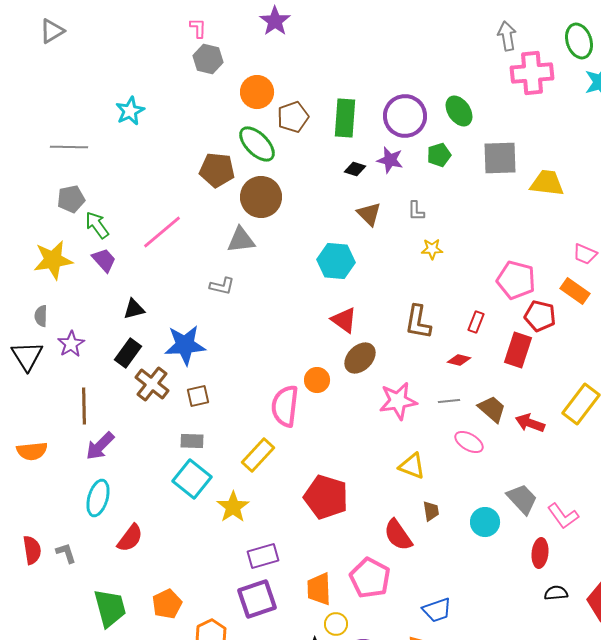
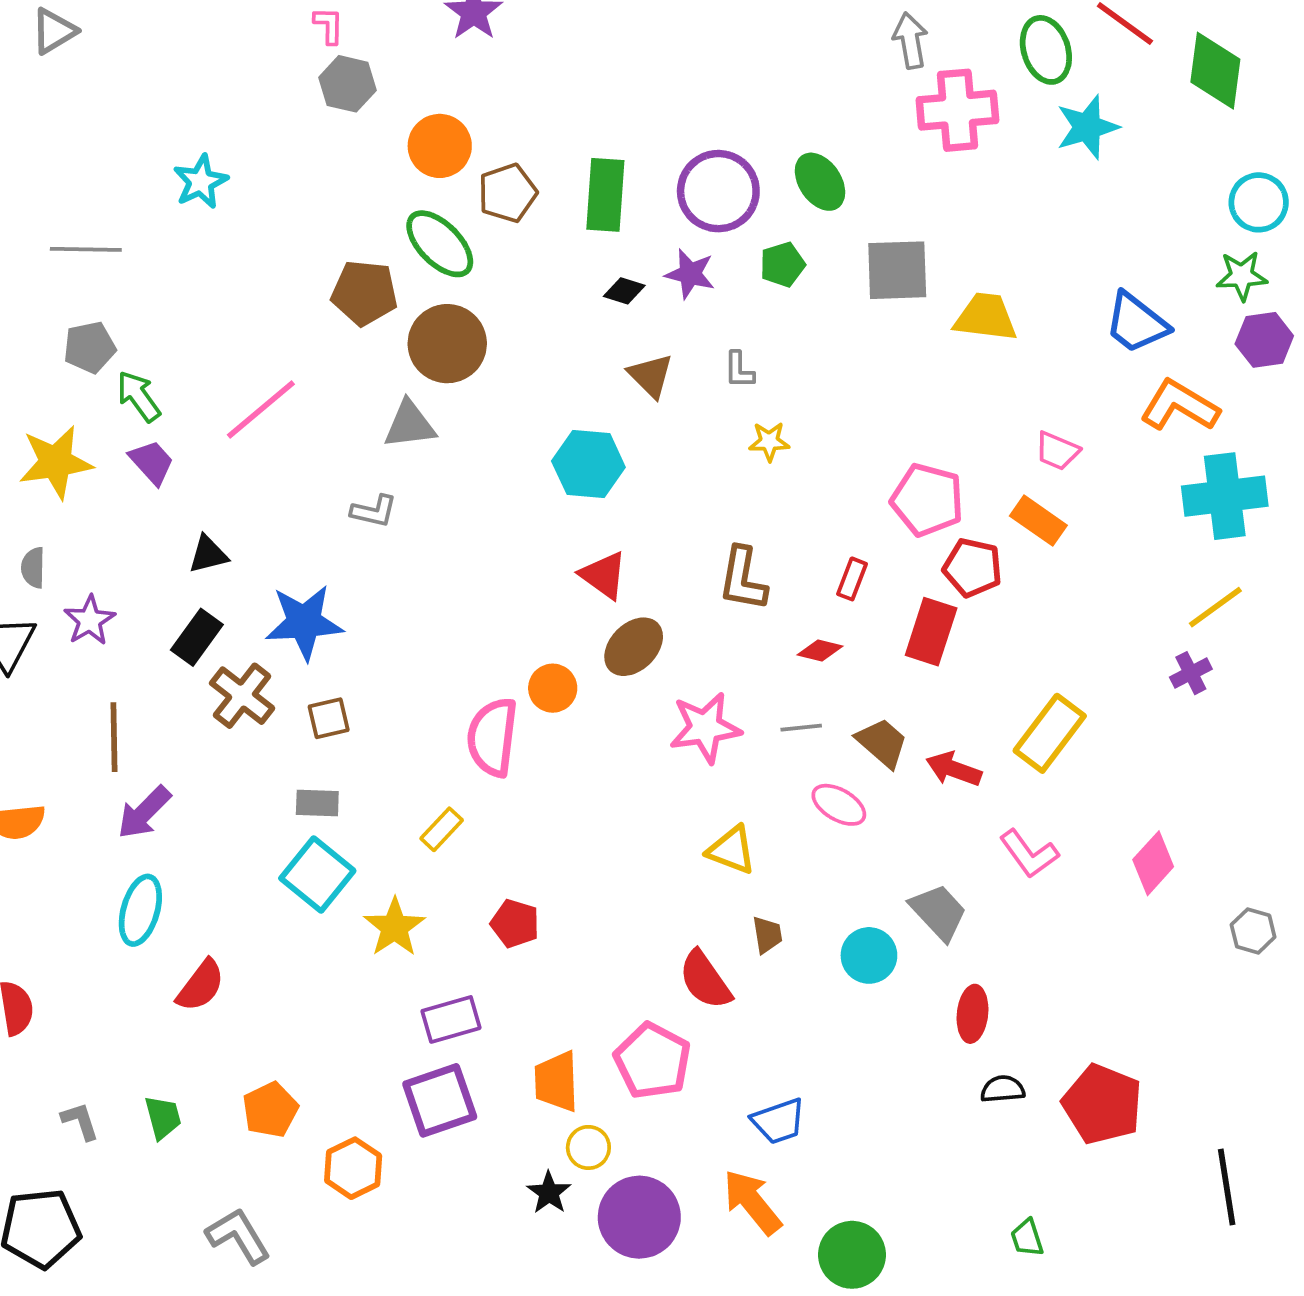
yellow rectangle: (258, 455) -> (442, 829), size x0.7
red pentagon: (326, 497) -> (515, 923), moved, size x0.6
pink L-shape: (563, 516) -> (1029, 854), moved
gray L-shape: (66, 553) -> (80, 1121), moved
green trapezoid: (110, 608) -> (163, 1117), size x0.6

